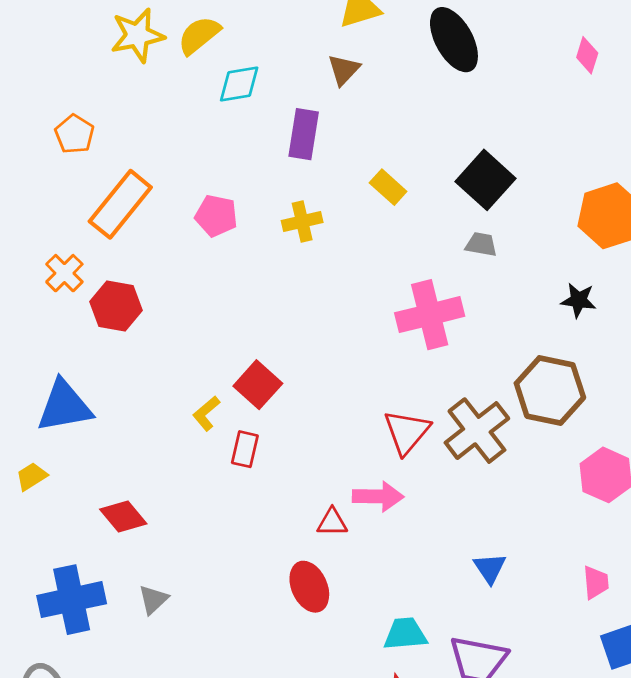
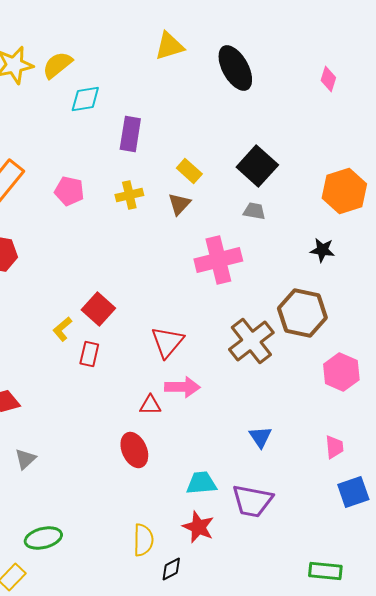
brown triangle: (344, 70) -> (179, 204), moved
red triangle: (407, 432) -> (167, 342), moved

